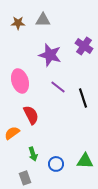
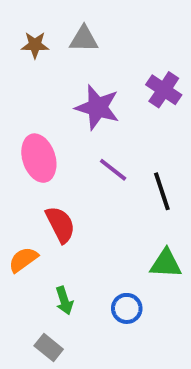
green triangle: (85, 161) -> (166, 264), moved
blue circle: (56, 164) -> (127, 308), moved
gray rectangle: (25, 178) -> (49, 347), turned -32

